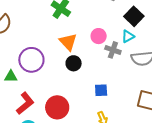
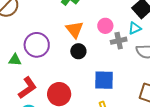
gray cross: (113, 50) -> (119, 41), turned -35
blue square: (101, 90) -> (104, 80), size x1.5

